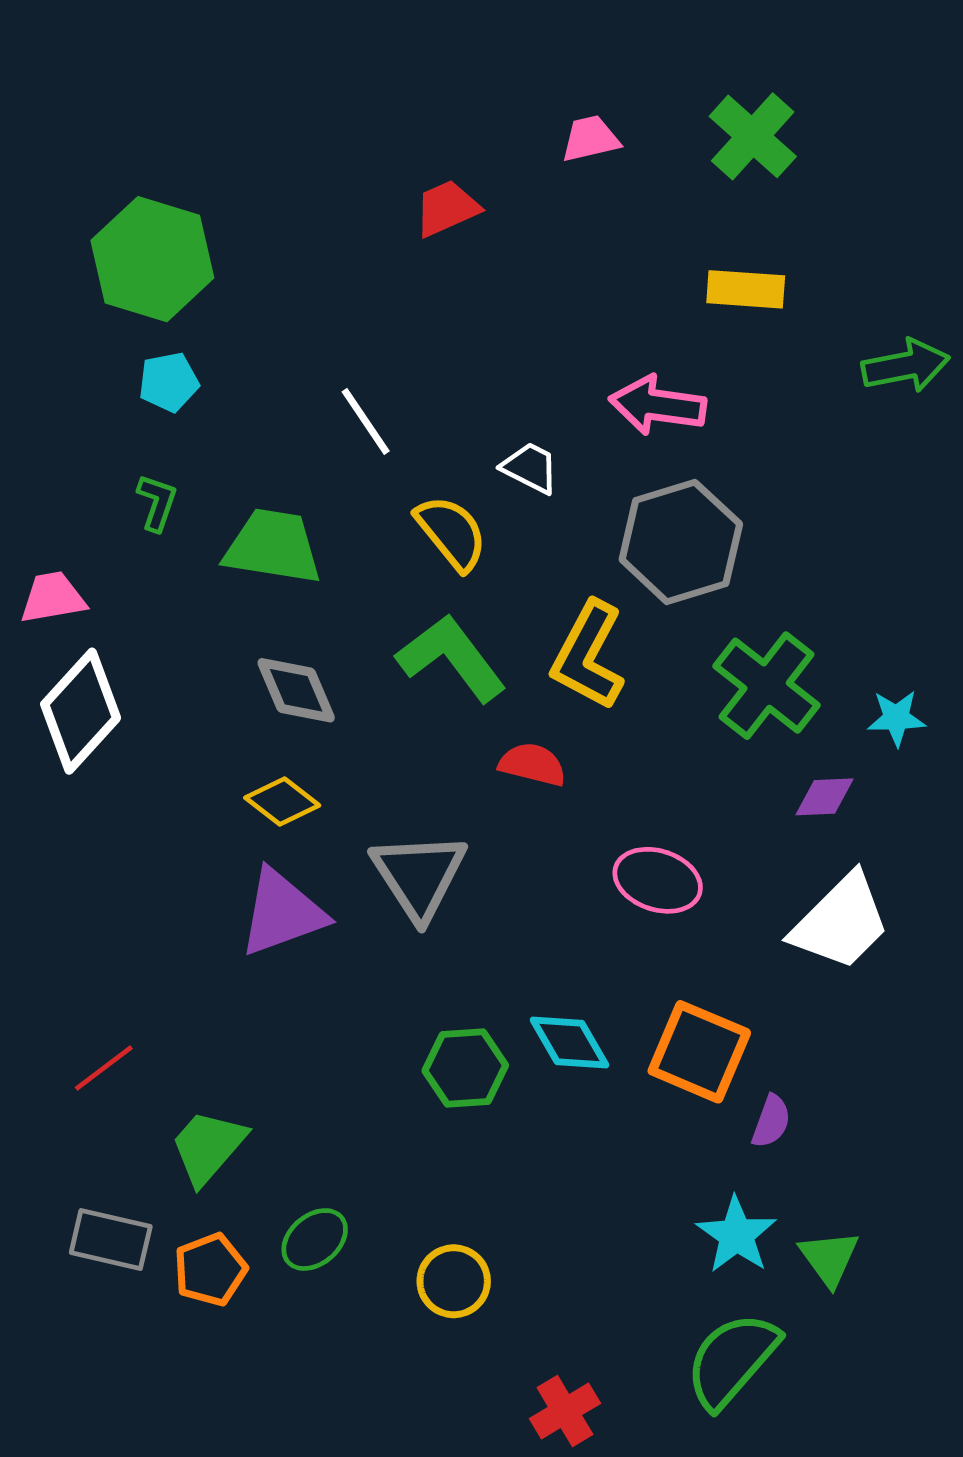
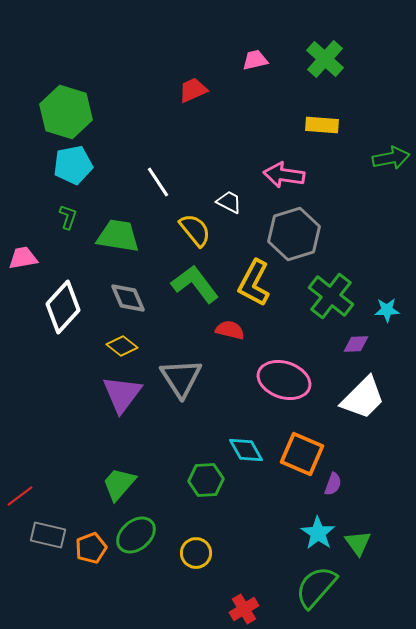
cyan pentagon: (169, 382) -> (73, 165), size x1.5
white diamond: (81, 711) -> (63, 307), moved
pink ellipse: (658, 880) -> (284, 380), size x1.4
purple triangle: (282, 913) -> (122, 394), turned -33
red line: (104, 1068) -> (20, 496), moved
green hexagon: (465, 1068) -> (206, 480), moved
green trapezoid: (208, 1147) -> (119, 484), moved
green ellipse: (315, 1240) -> (136, 535), size x1.4

